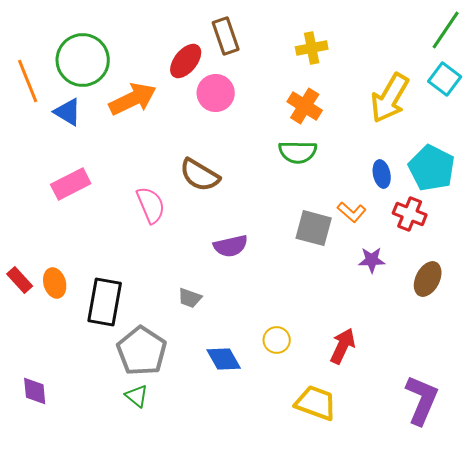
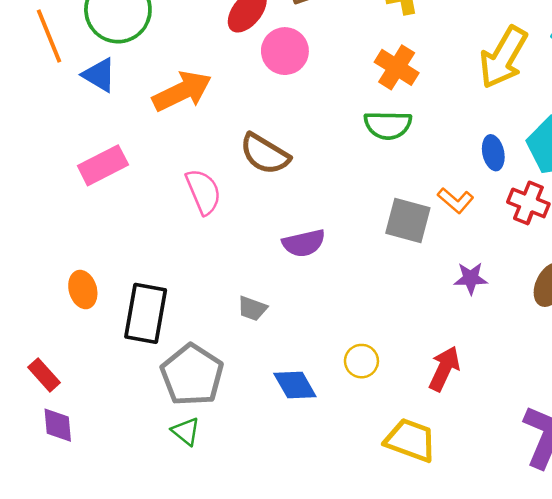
orange arrow: (133, 99) -> (182, 91), moved
purple star: (372, 260) -> (471, 278), moved
red rectangle: (20, 280) -> (44, 375), moved

